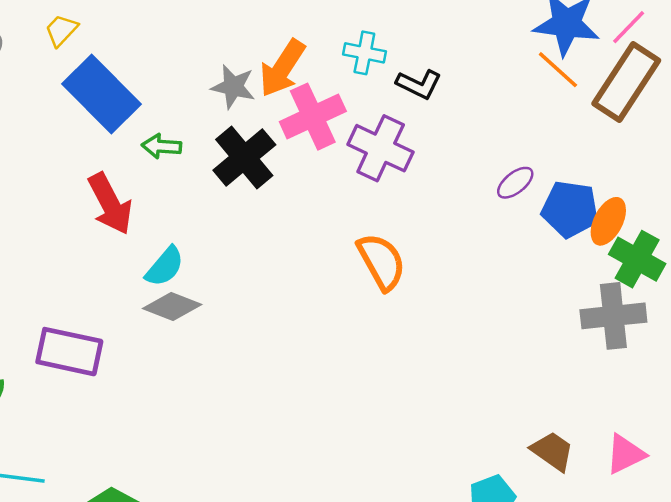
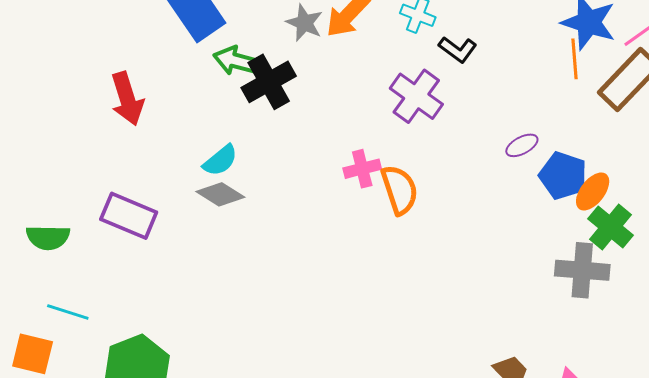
orange line: (558, 70) -> (575, 59), turned 33
pink cross: (313, 117) -> (362, 169), moved, size x0.7
green arrow: (162, 146) -> (236, 61), size x1.4
black cross: (244, 157) -> (269, 82), moved
red arrow: (110, 204) -> (127, 99), moved

